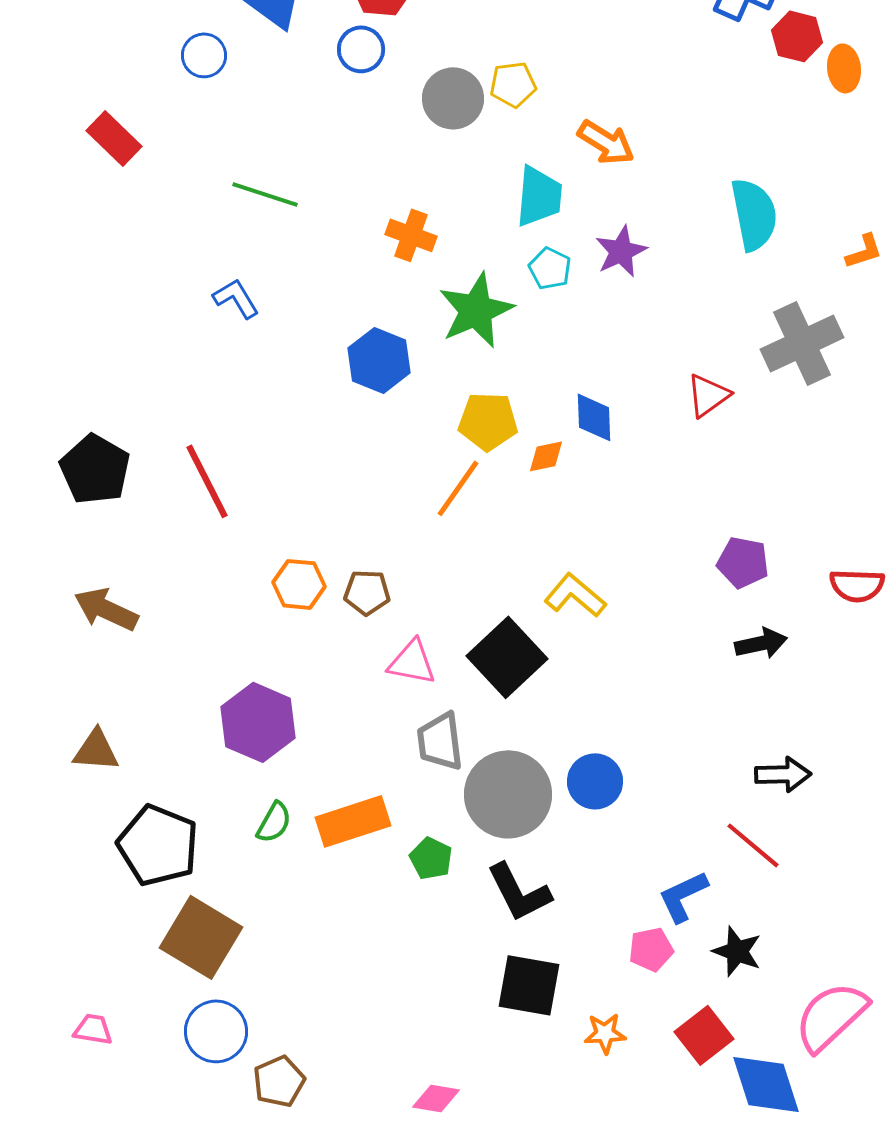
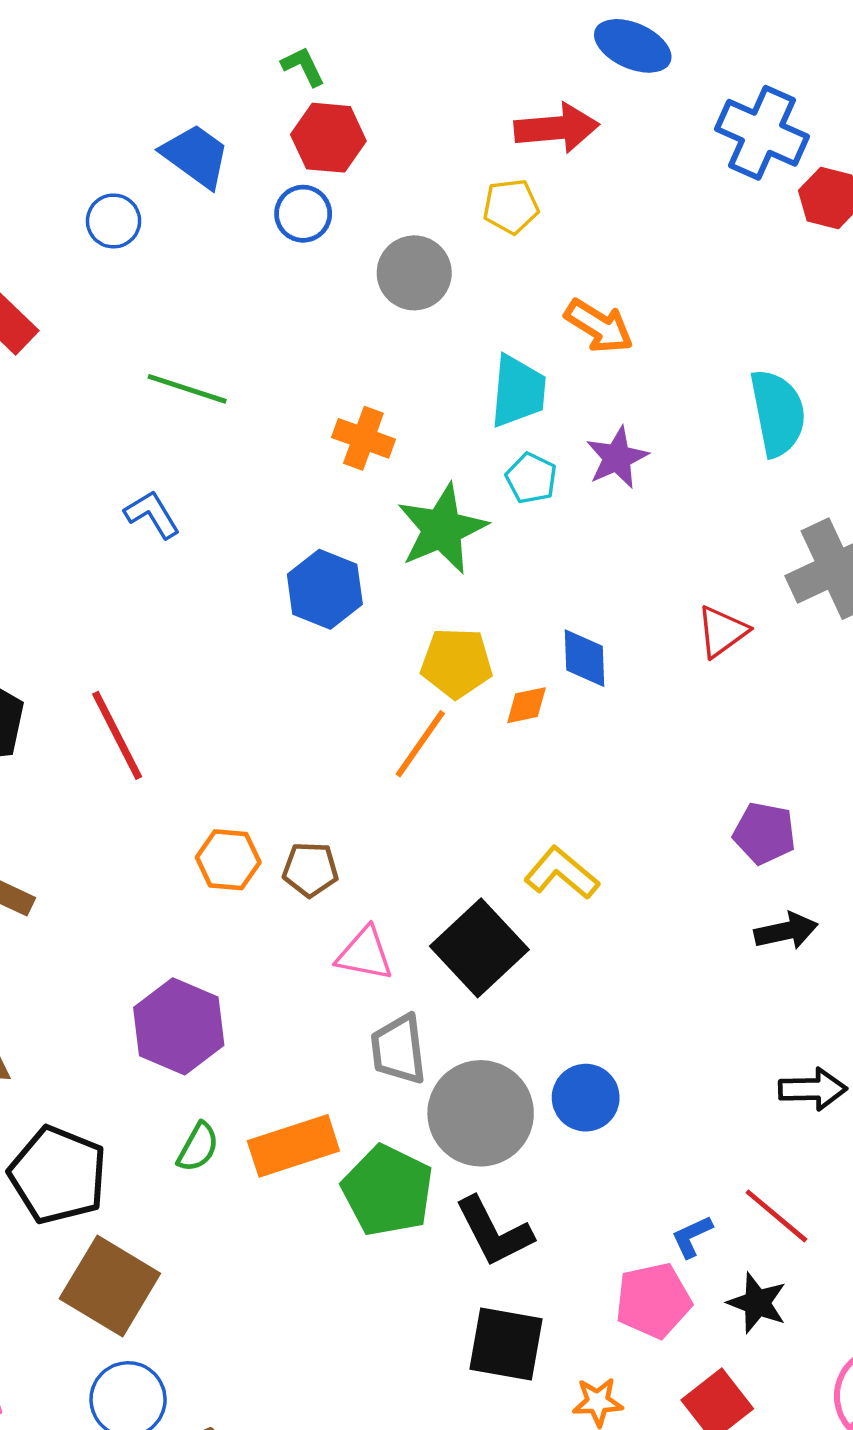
yellow pentagon: (513, 84) -> (511, 206), moved
red line: (753, 845) -> (776, 1216), moved
green pentagon: (431, 858) -> (388, 1191), size x1.8
blue L-shape: (683, 896) -> (692, 1236), size x0.7
pink pentagon: (651, 949) -> (653, 1300), size x1.4

